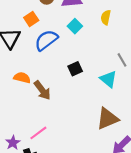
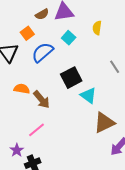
black square: (75, 69) -> (71, 78), size x1.5
cyan triangle: (108, 79) -> (88, 95), moved
pink line: (38, 133) -> (36, 130), moved

